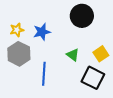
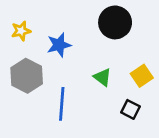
yellow star: (17, 30) -> (21, 31), moved
black square: (93, 78) -> (131, 109), size x0.6

